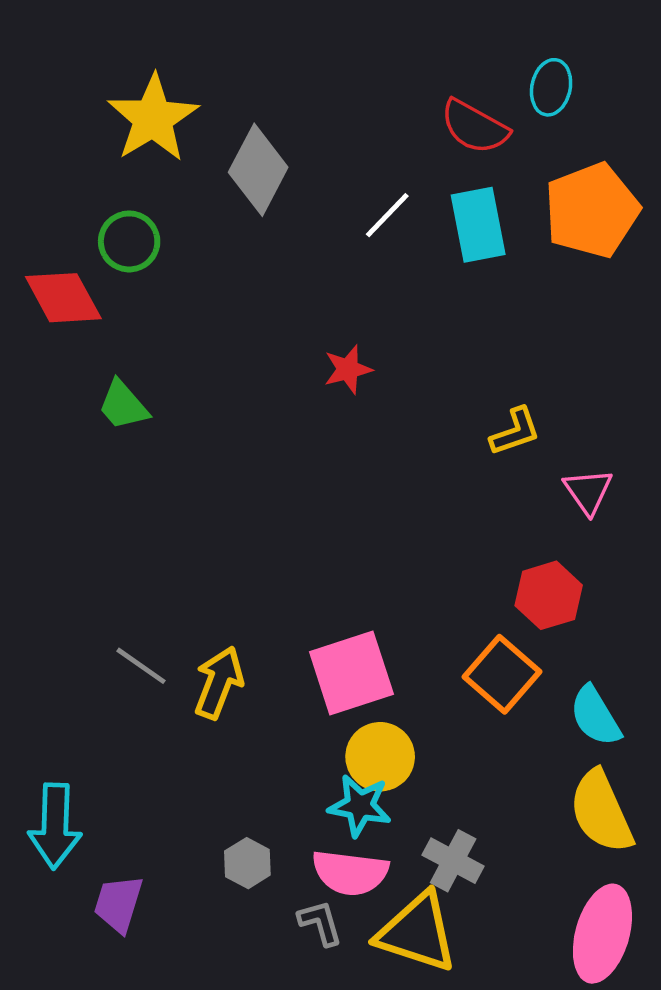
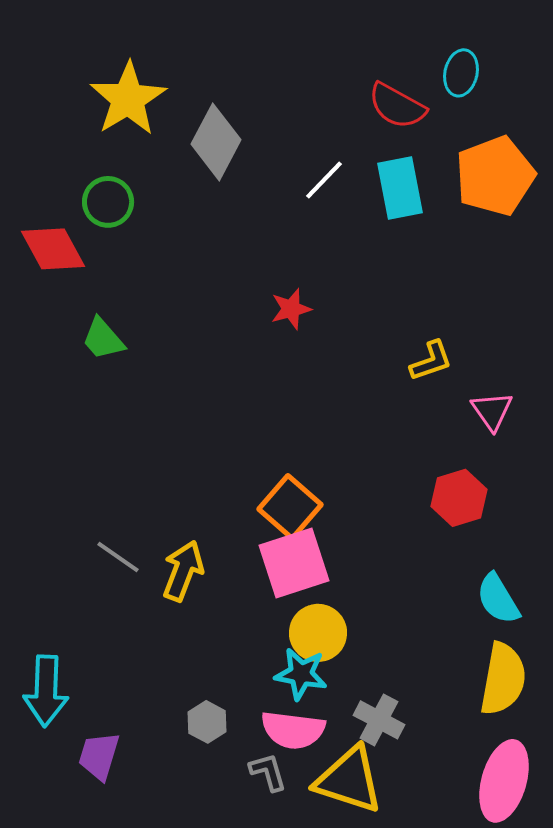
orange square: (502, 674) -> (290, 507), moved
yellow semicircle: (601, 812) -> (503, 679), turned -146

